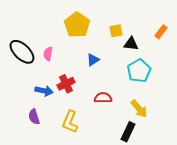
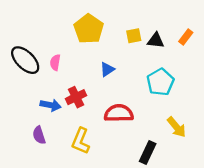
black triangle: (131, 44) -> (156, 40), moved
red semicircle: (103, 98) -> (119, 113), size x1.4
yellow arrow: (139, 109) -> (177, 127), moved

